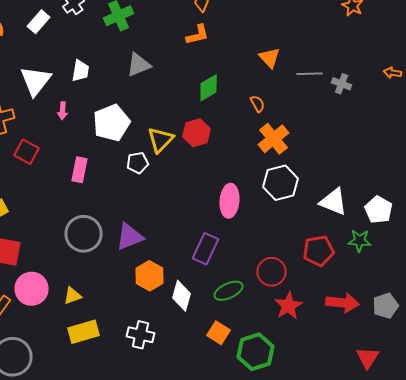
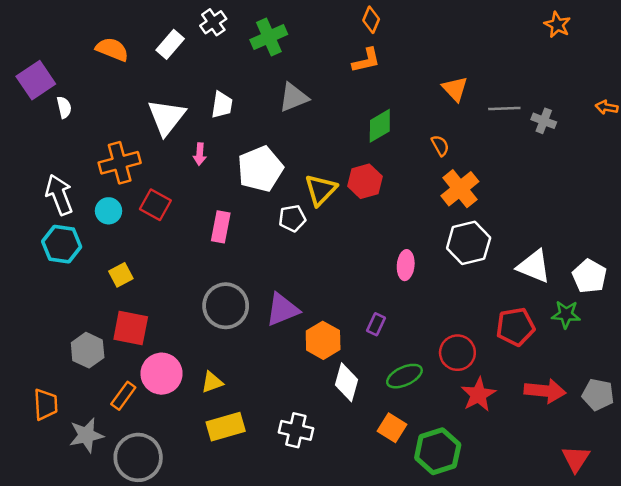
pink ellipse: (230, 201) -> (406, 265), size x0.7
purple rectangle: (206, 249) -> (376, 324), size x0.6
orange hexagon: (150, 276) -> (323, 340), moved
gray pentagon: (386, 306) -> (598, 395), turned 30

